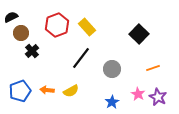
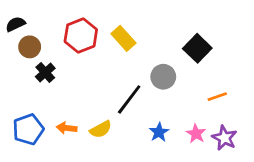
black line: (81, 58) -> (129, 99), moved
gray circle: (112, 69) -> (163, 77), moved
blue star: (112, 102) -> (159, 132), moved

